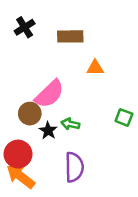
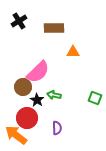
green square: (124, 117) -> (95, 98), moved
red circle: (18, 154) -> (27, 118), moved
purple semicircle: (74, 167) -> (57, 128), size x0.6

